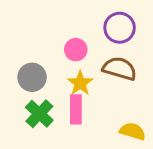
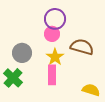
purple circle: (120, 28) -> (55, 19), moved
green cross: (39, 114) -> (13, 78), moved

